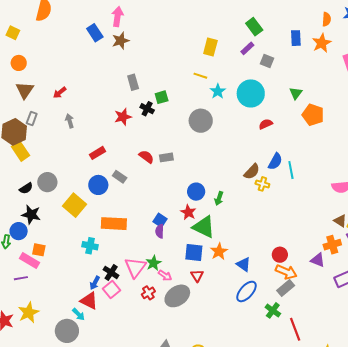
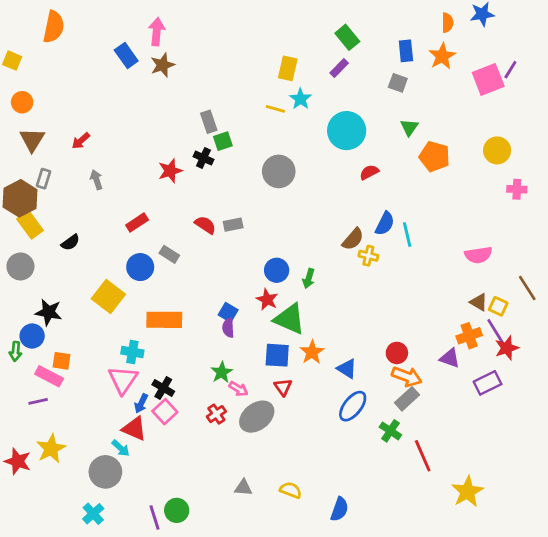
gray square: (267, 61) -> (398, 83), moved
gray rectangle: (133, 82) -> (209, 122), moved
cyan star: (218, 91) -> (300, 99), moved
gray circle: (47, 182) -> (20, 266), moved
black semicircle: (26, 188) -> (70, 242), moved
pink triangle: (135, 267) -> (123, 380), moved

